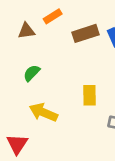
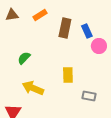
brown triangle: (26, 31) -> (12, 15), moved
brown rectangle: (86, 33) -> (65, 28), turned -60

